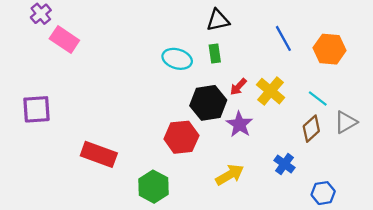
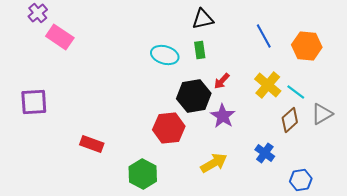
yellow cross: (271, 91) -> (268, 85), moved
red rectangle: (99, 154) -> (92, 144), size x0.7

